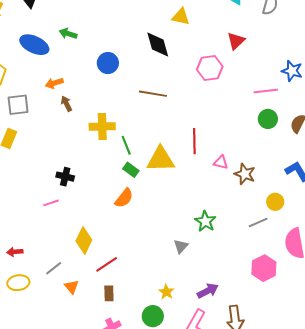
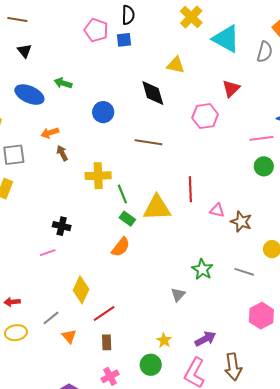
gray line: (258, 223) -> (244, 272), moved, turned 42

